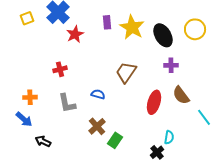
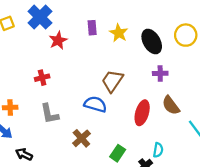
yellow star: (132, 27) -> (119, 33), size x0.7
blue semicircle: (98, 94) -> (95, 104), moved, size x1.5
green rectangle: (115, 140) -> (118, 153), moved

